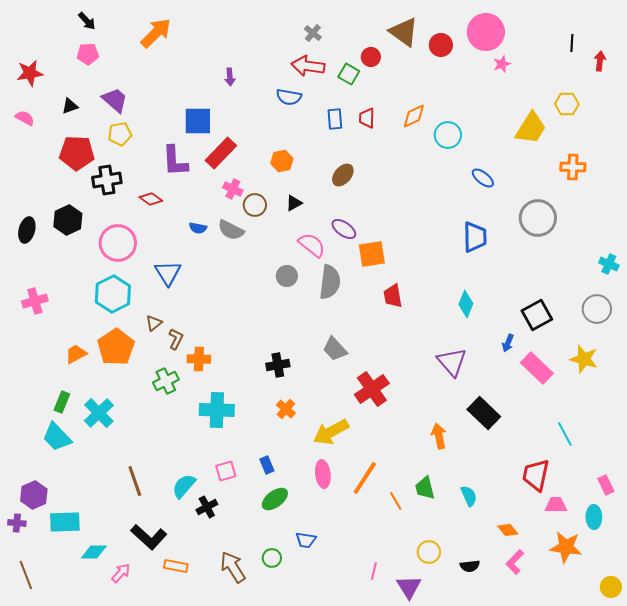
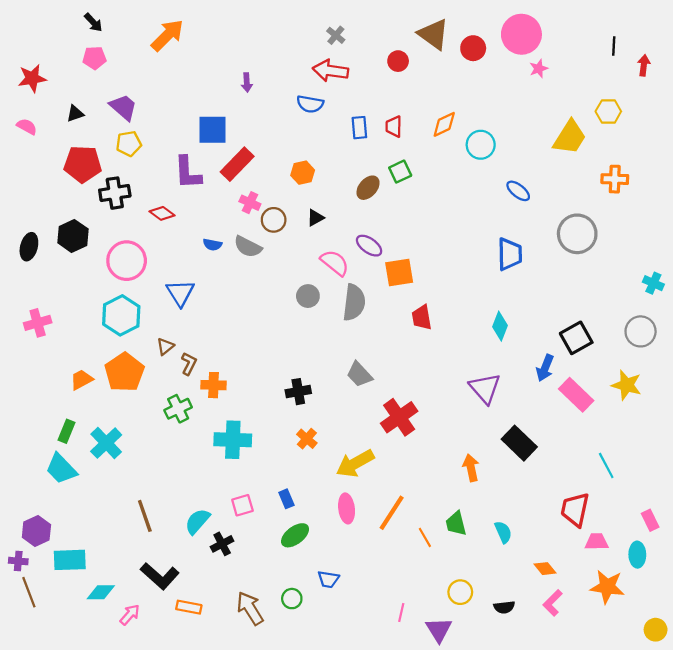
green square: (349, 74) -> (400, 172), moved, turned 35
blue arrow: (508, 343) -> (545, 368), size x1.4
brown line: (26, 575) -> (29, 592), moved

